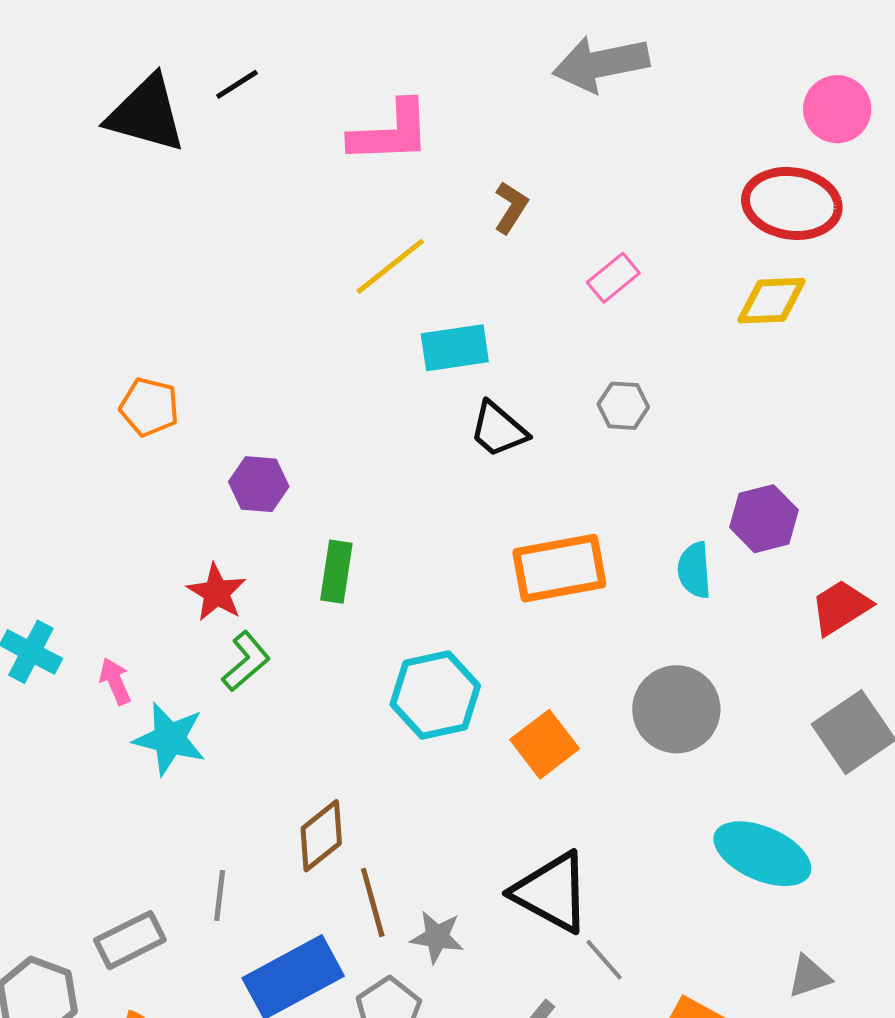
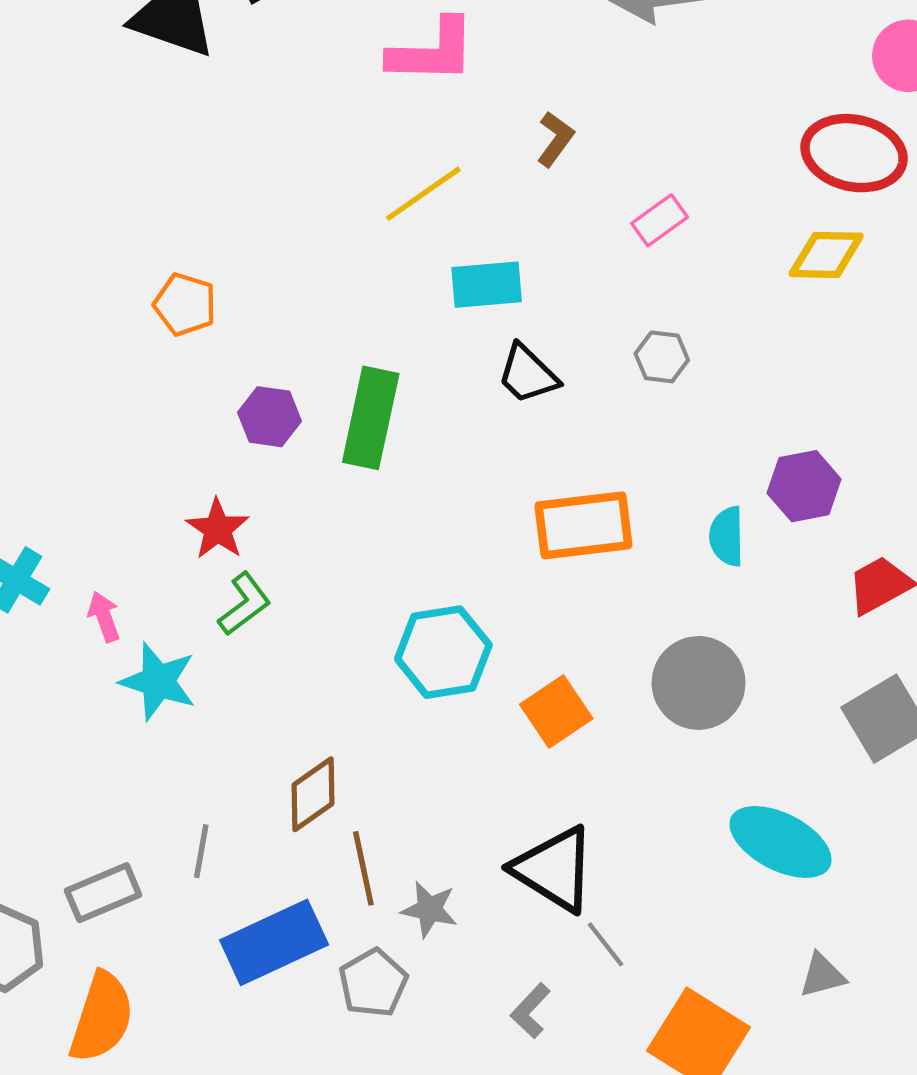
orange pentagon: (149, 407) -> (185, 304), moved
green rectangle: (336, 572) -> (371, 418), moved, size x1.5

